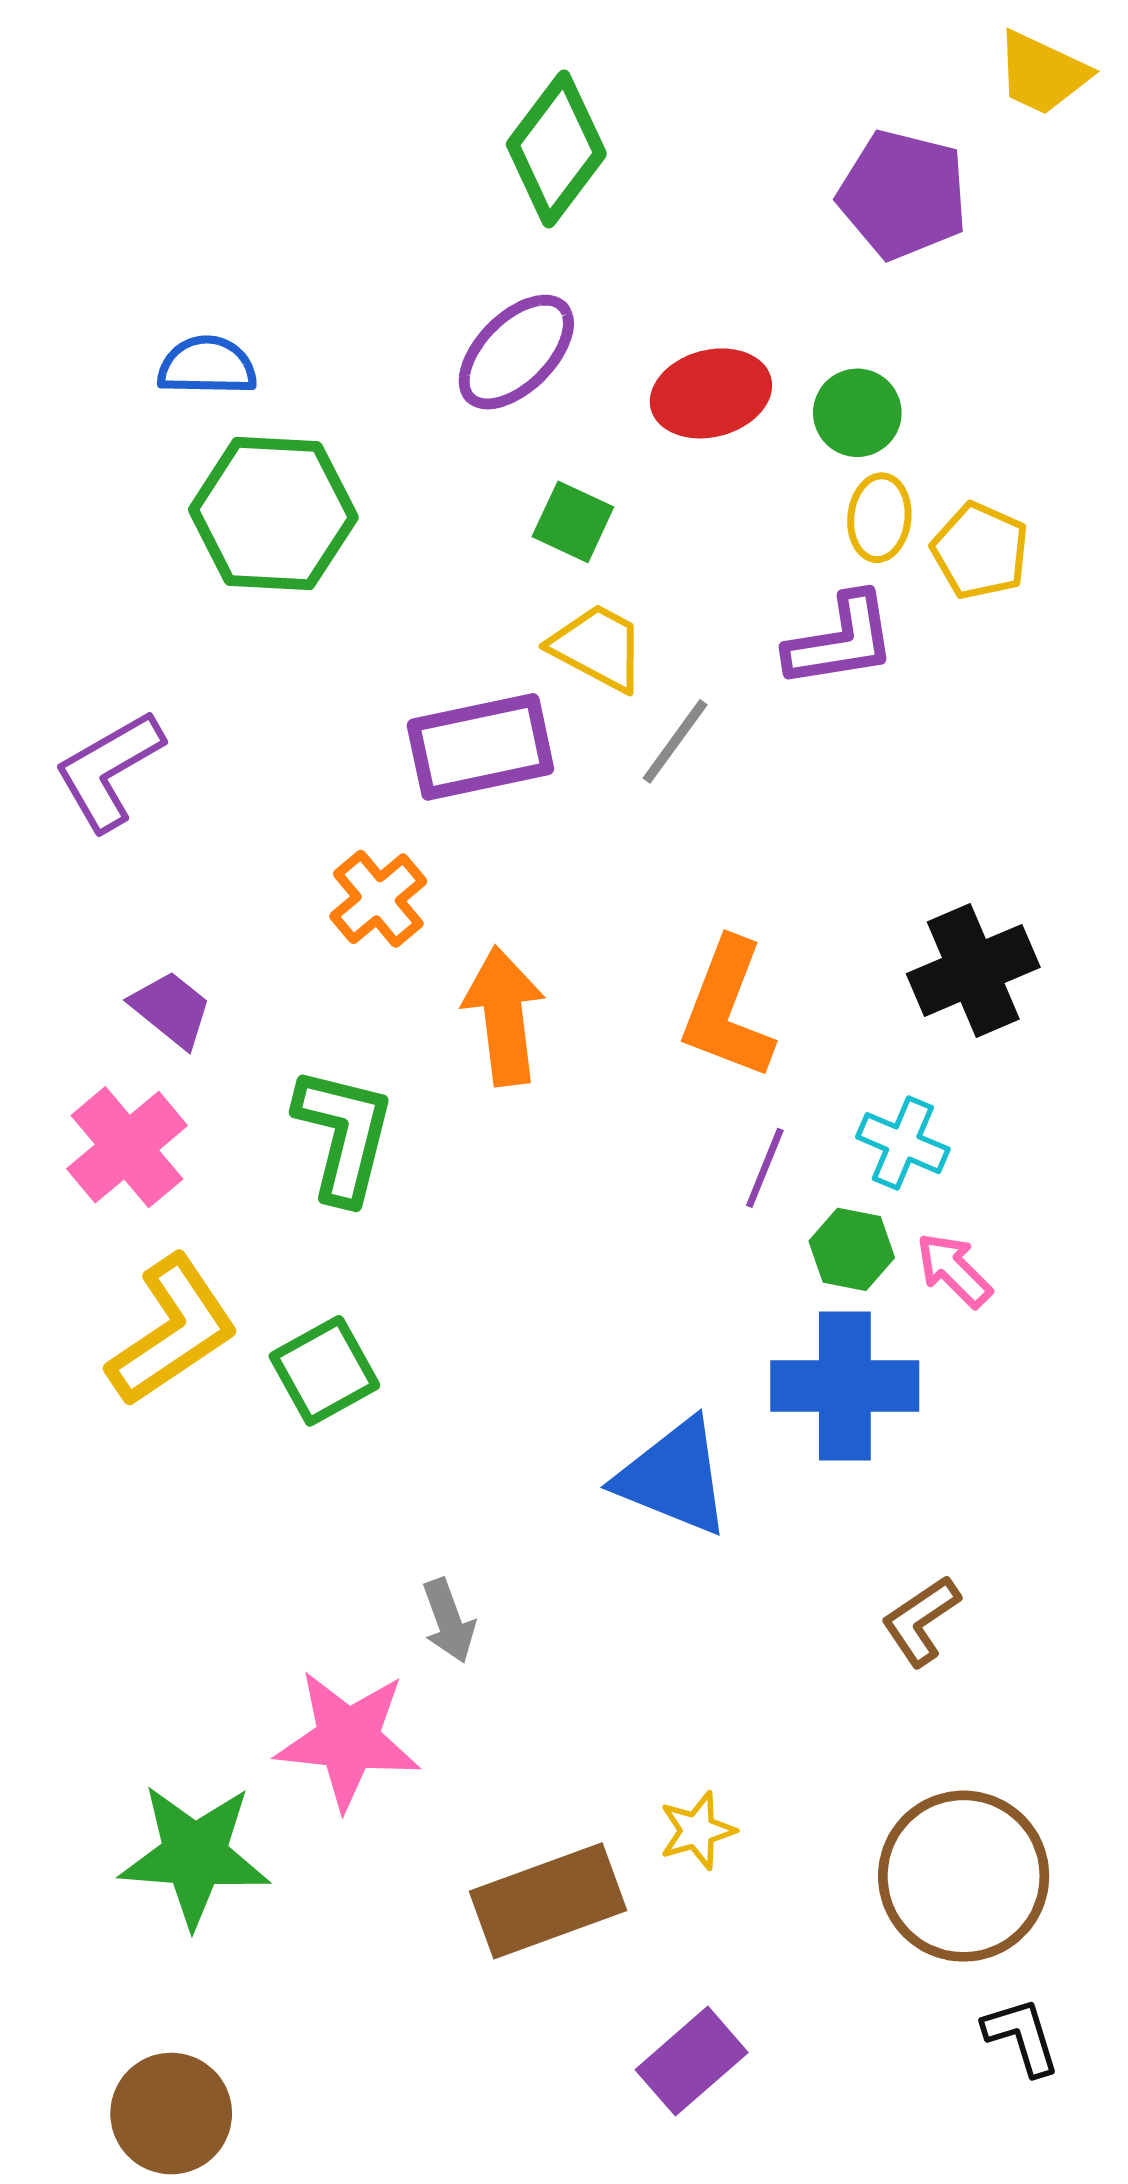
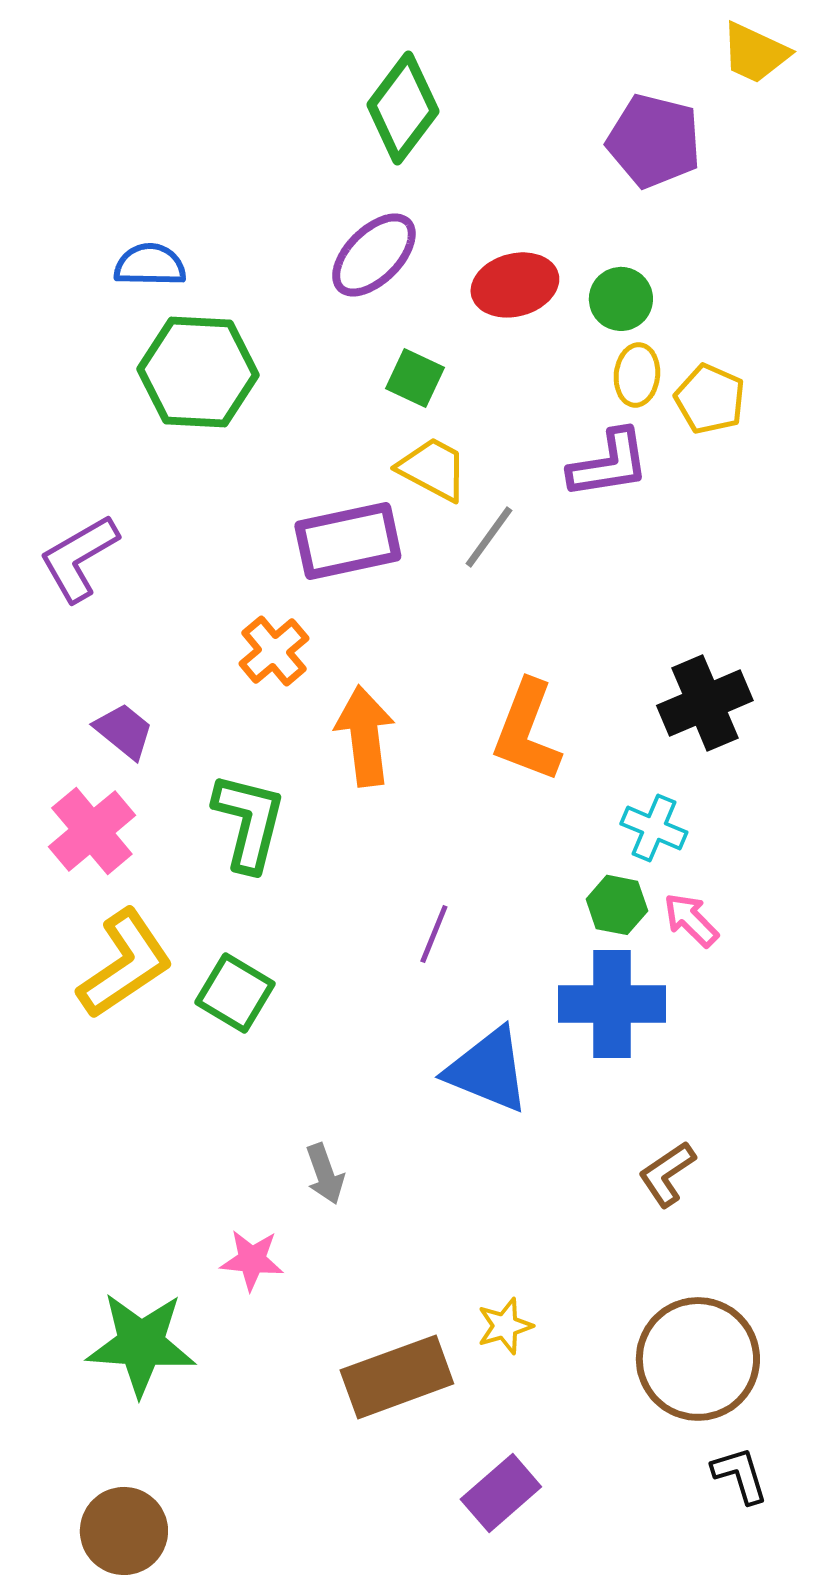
purple line: (765, 1168) -> (434, 934), moved
green square: (324, 1371) -> (235, 993), turned -30
pink star: (348, 1739) -> (252, 1260), size x0.6

